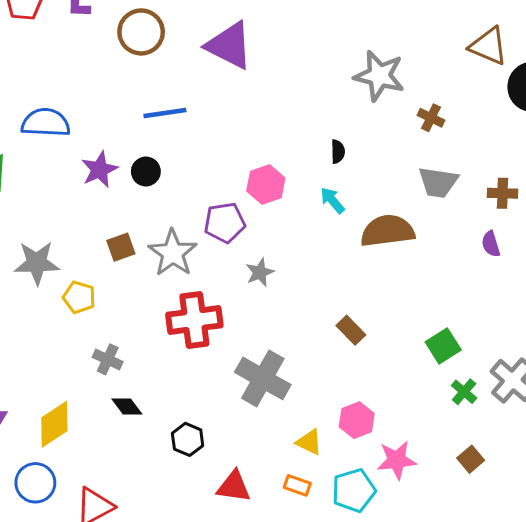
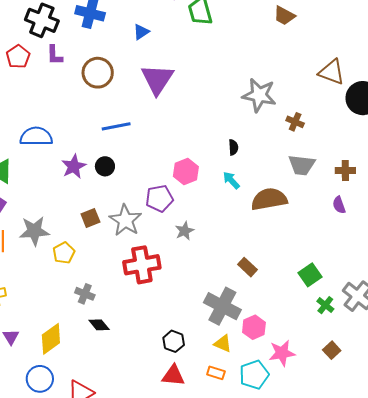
purple triangle: (229, 46) -> (157, 79), turned 39
yellow pentagon: (79, 297) -> (64, 253), turned 30
gray cross: (263, 378) -> (222, 306), moved
black hexagon: (188, 439) -> (174, 341), moved

